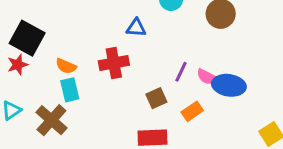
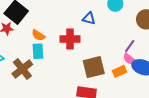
purple line: (181, 72) -> (130, 46), moved
brown square: (156, 98) -> (94, 67), size x1.6
orange rectangle: (192, 111) -> (120, 71), moved

